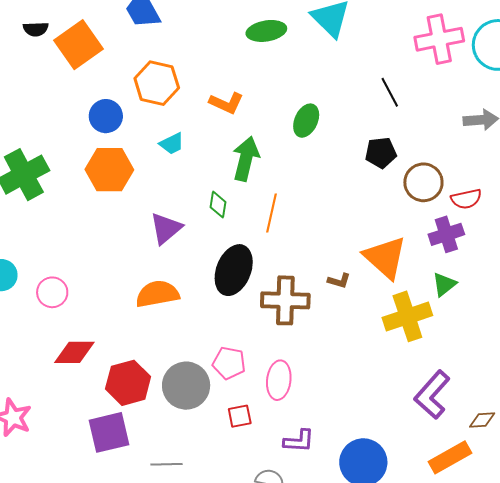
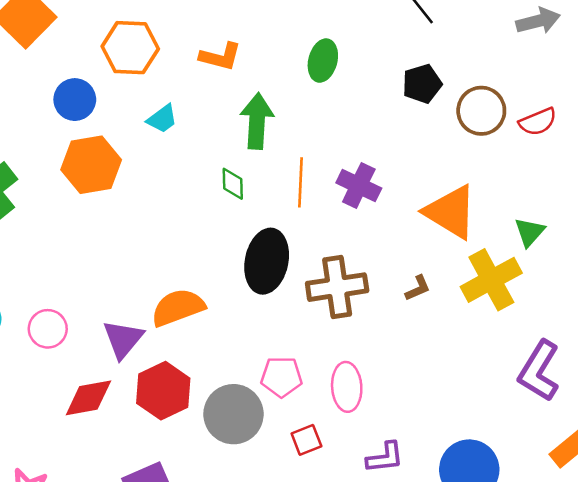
purple triangle: (166, 228) -> (123, 339), moved
purple cross: (446, 234) -> (359, 186), moved, turned -36
brown L-shape: (339, 281) -> (418, 288), moved, turned -30
red hexagon: (128, 383) -> (163, 391), moved

